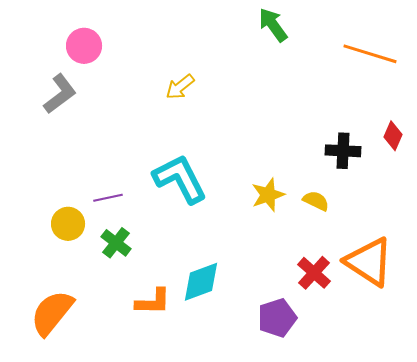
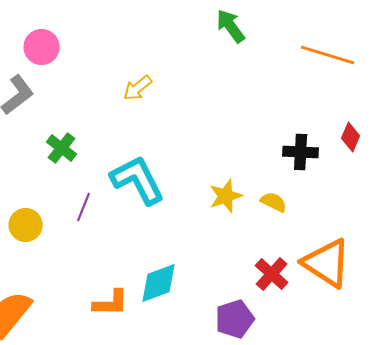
purple line: (108, 198) -> (84, 207), moved, turned -56
green cross: (116, 243) -> (62, 148), moved

